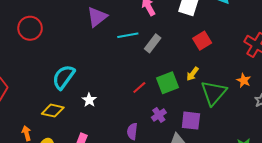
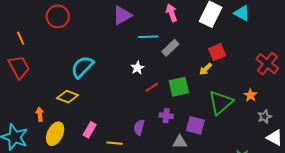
yellow arrow: (192, 74) -> (206, 69), moved
white star: (89, 100) -> (137, 68), moved
purple cross: (159, 115) -> (166, 116), turned 32

